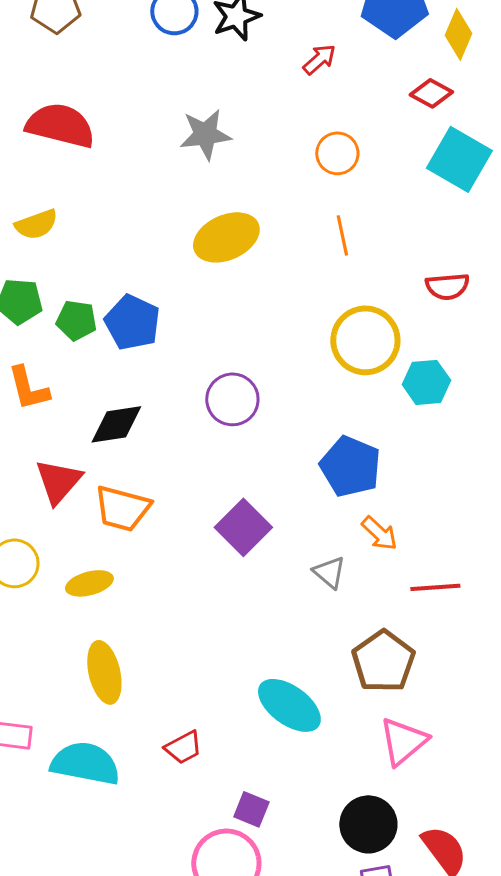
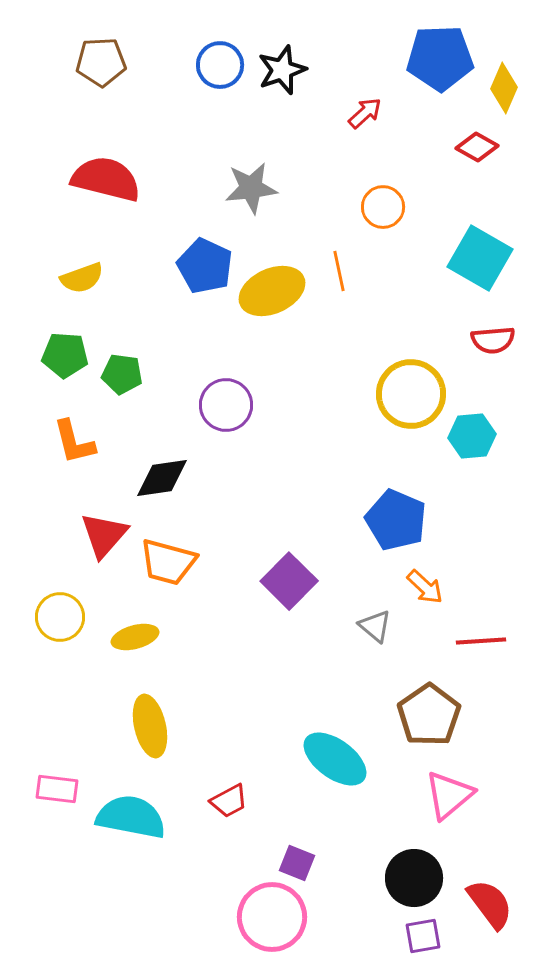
cyan square: (459, 159) -> (480, 258), moved
orange line: (342, 235) -> (339, 271), moved
blue pentagon: (132, 322) -> (205, 266), moved
purple circle: (232, 399) -> (226, 405), moved

